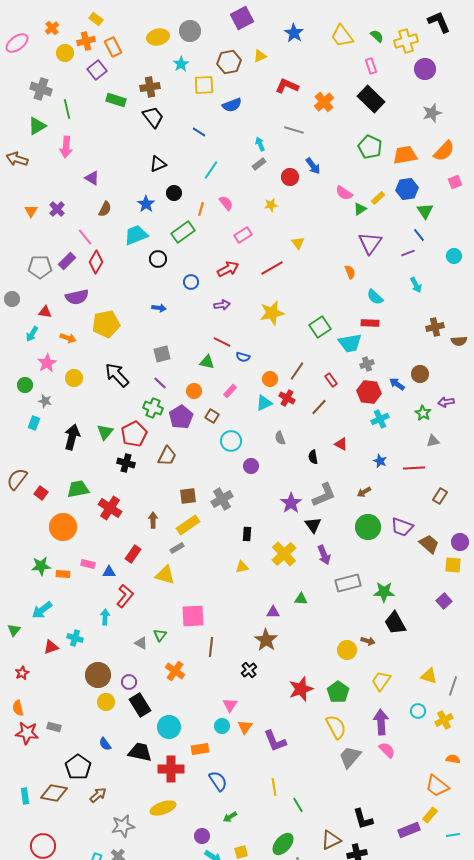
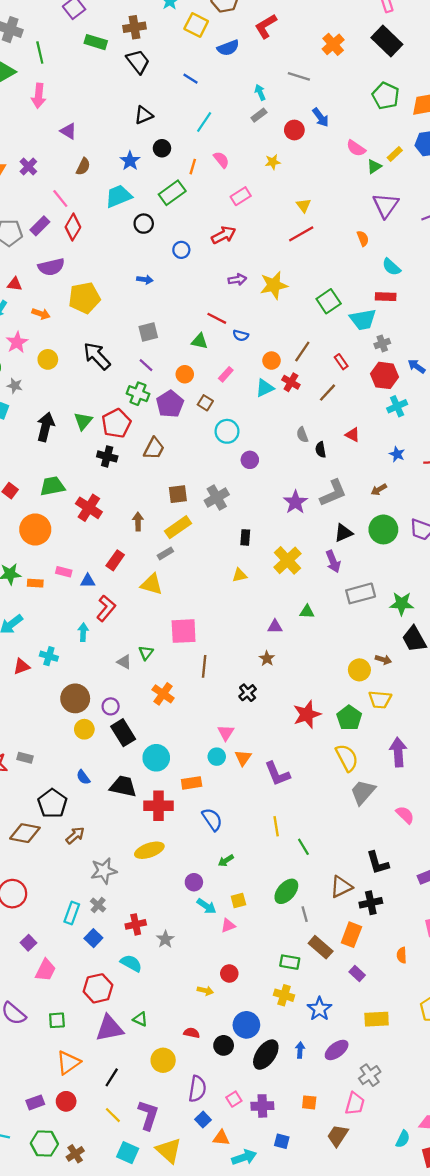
yellow square: (204, 85) -> (196, 25), turned 30
red L-shape: (287, 86) -> (266, 26), moved, turned -55
red line: (272, 268) -> (301, 234), moved
purple arrow: (222, 305) -> (237, 280), moved
gray semicircle: (280, 438) -> (302, 435), moved
black triangle: (313, 525) -> (343, 533), moved, turned 42
brown star: (266, 640) -> (267, 658), size x0.6
yellow trapezoid: (381, 681) -> (380, 700), moved, turned -120
pink semicircle: (387, 750) -> (405, 815), moved

